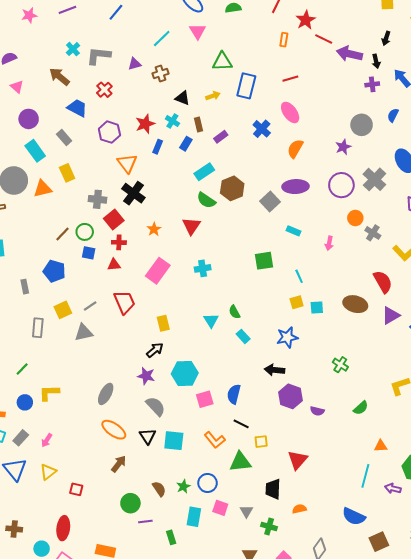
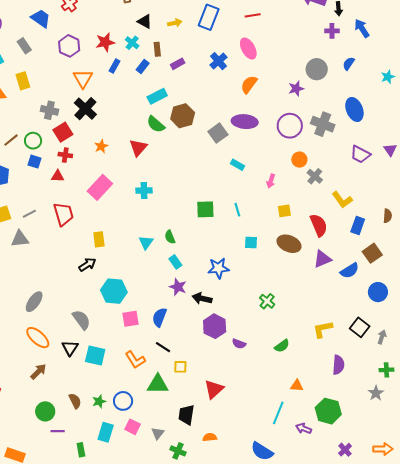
gray cross: (374, 179) -> (323, 124), turned -30
green square: (264, 261) -> (205, 209), moved
yellow square: (297, 302) -> (284, 211), moved
purple star: (146, 376) -> (178, 287), moved

